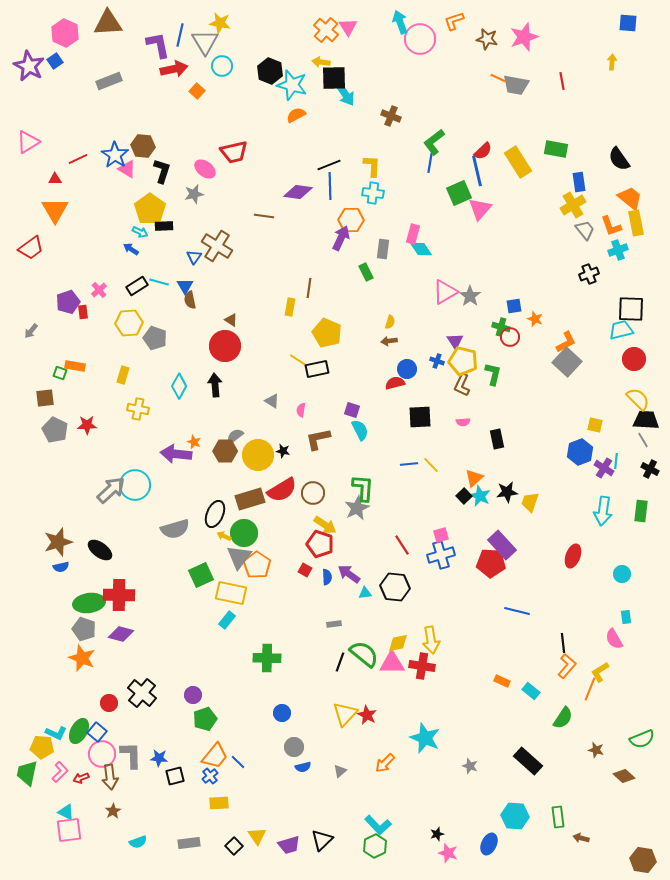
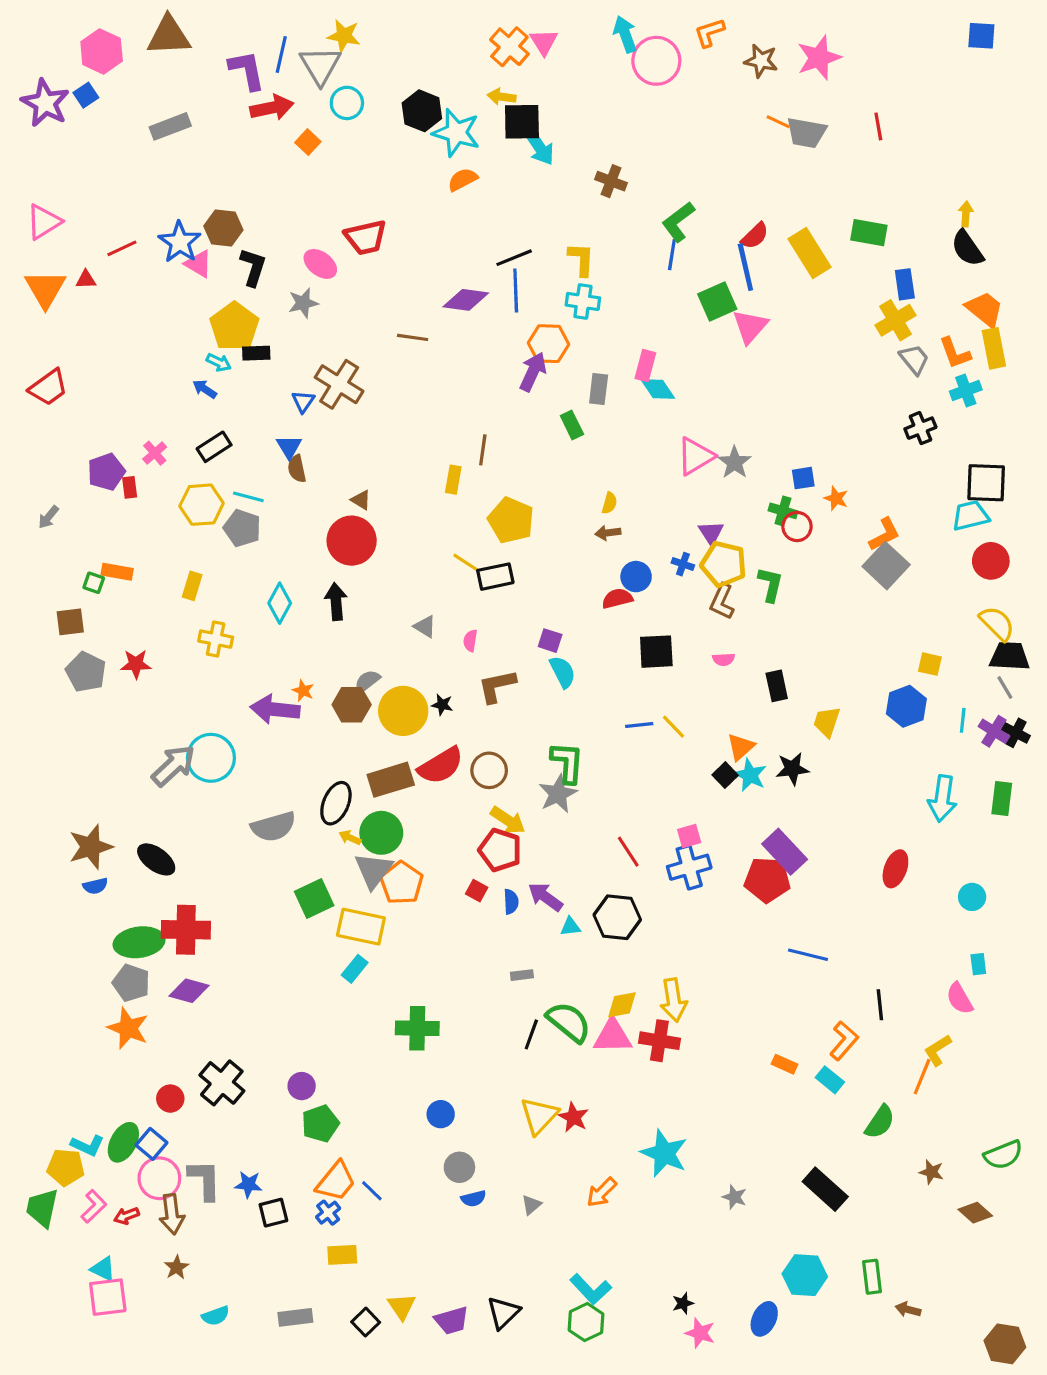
yellow arrow: (612, 62) -> (966, 214), moved
orange triangle: (55, 210) -> (45, 289), moved
cyan line: (159, 282) -> (248, 497), moved
purple cross: (604, 468) -> (994, 731), moved
yellow trapezoid: (530, 502) -> (827, 722), moved
orange L-shape: (567, 666) -> (844, 1041), moved

